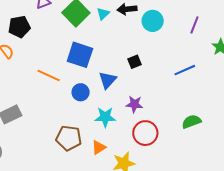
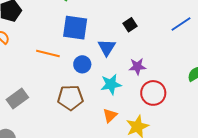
brown pentagon: (69, 138) -> (70, 98), moved

